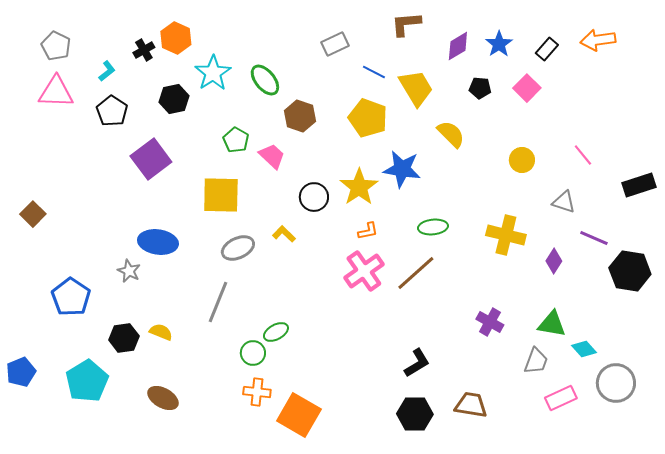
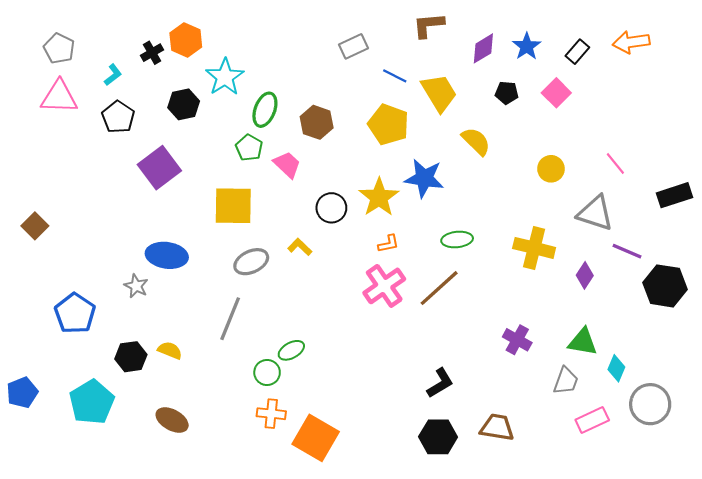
green ellipse: (265, 80) -> (265, 110), moved, turned 60
gray triangle: (564, 202) -> (595, 213), size x1.5
cyan diamond: (584, 349) -> (616, 368), turned 65

